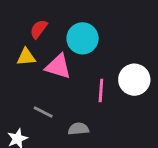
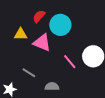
red semicircle: (39, 29) -> (39, 16), moved
pink line: (101, 90) -> (70, 62), turned -49

